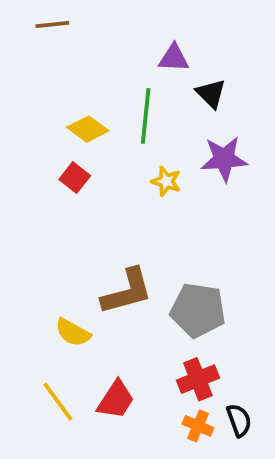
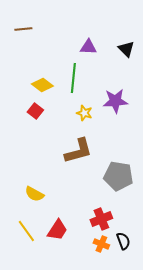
black triangle: (211, 94) -> (126, 49), moved
brown L-shape: (127, 291) -> (78, 151), moved
gray pentagon: (198, 310) -> (118, 176), moved

